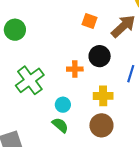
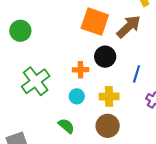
orange square: (89, 21) -> (95, 22), size x1.8
cyan circle: (63, 105) -> (77, 96), moved

